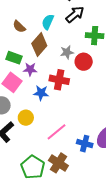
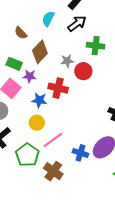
cyan semicircle: (48, 22) -> (48, 19), moved
yellow circle: (26, 118) -> (37, 123), moved
green pentagon: (33, 167) -> (27, 155), moved

